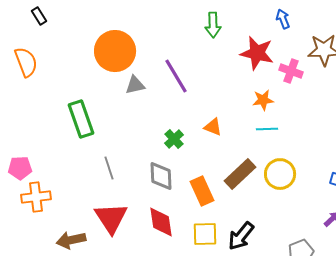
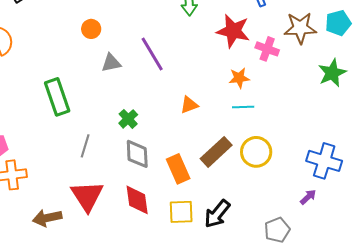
orange circle: (115, 51) -> (91, 29), size x0.5
orange triangle: (213, 127) -> (189, 105), turned -42
green cross: (174, 139) -> (128, 119), moved
gray line: (109, 168) -> (85, 146), turned 35

